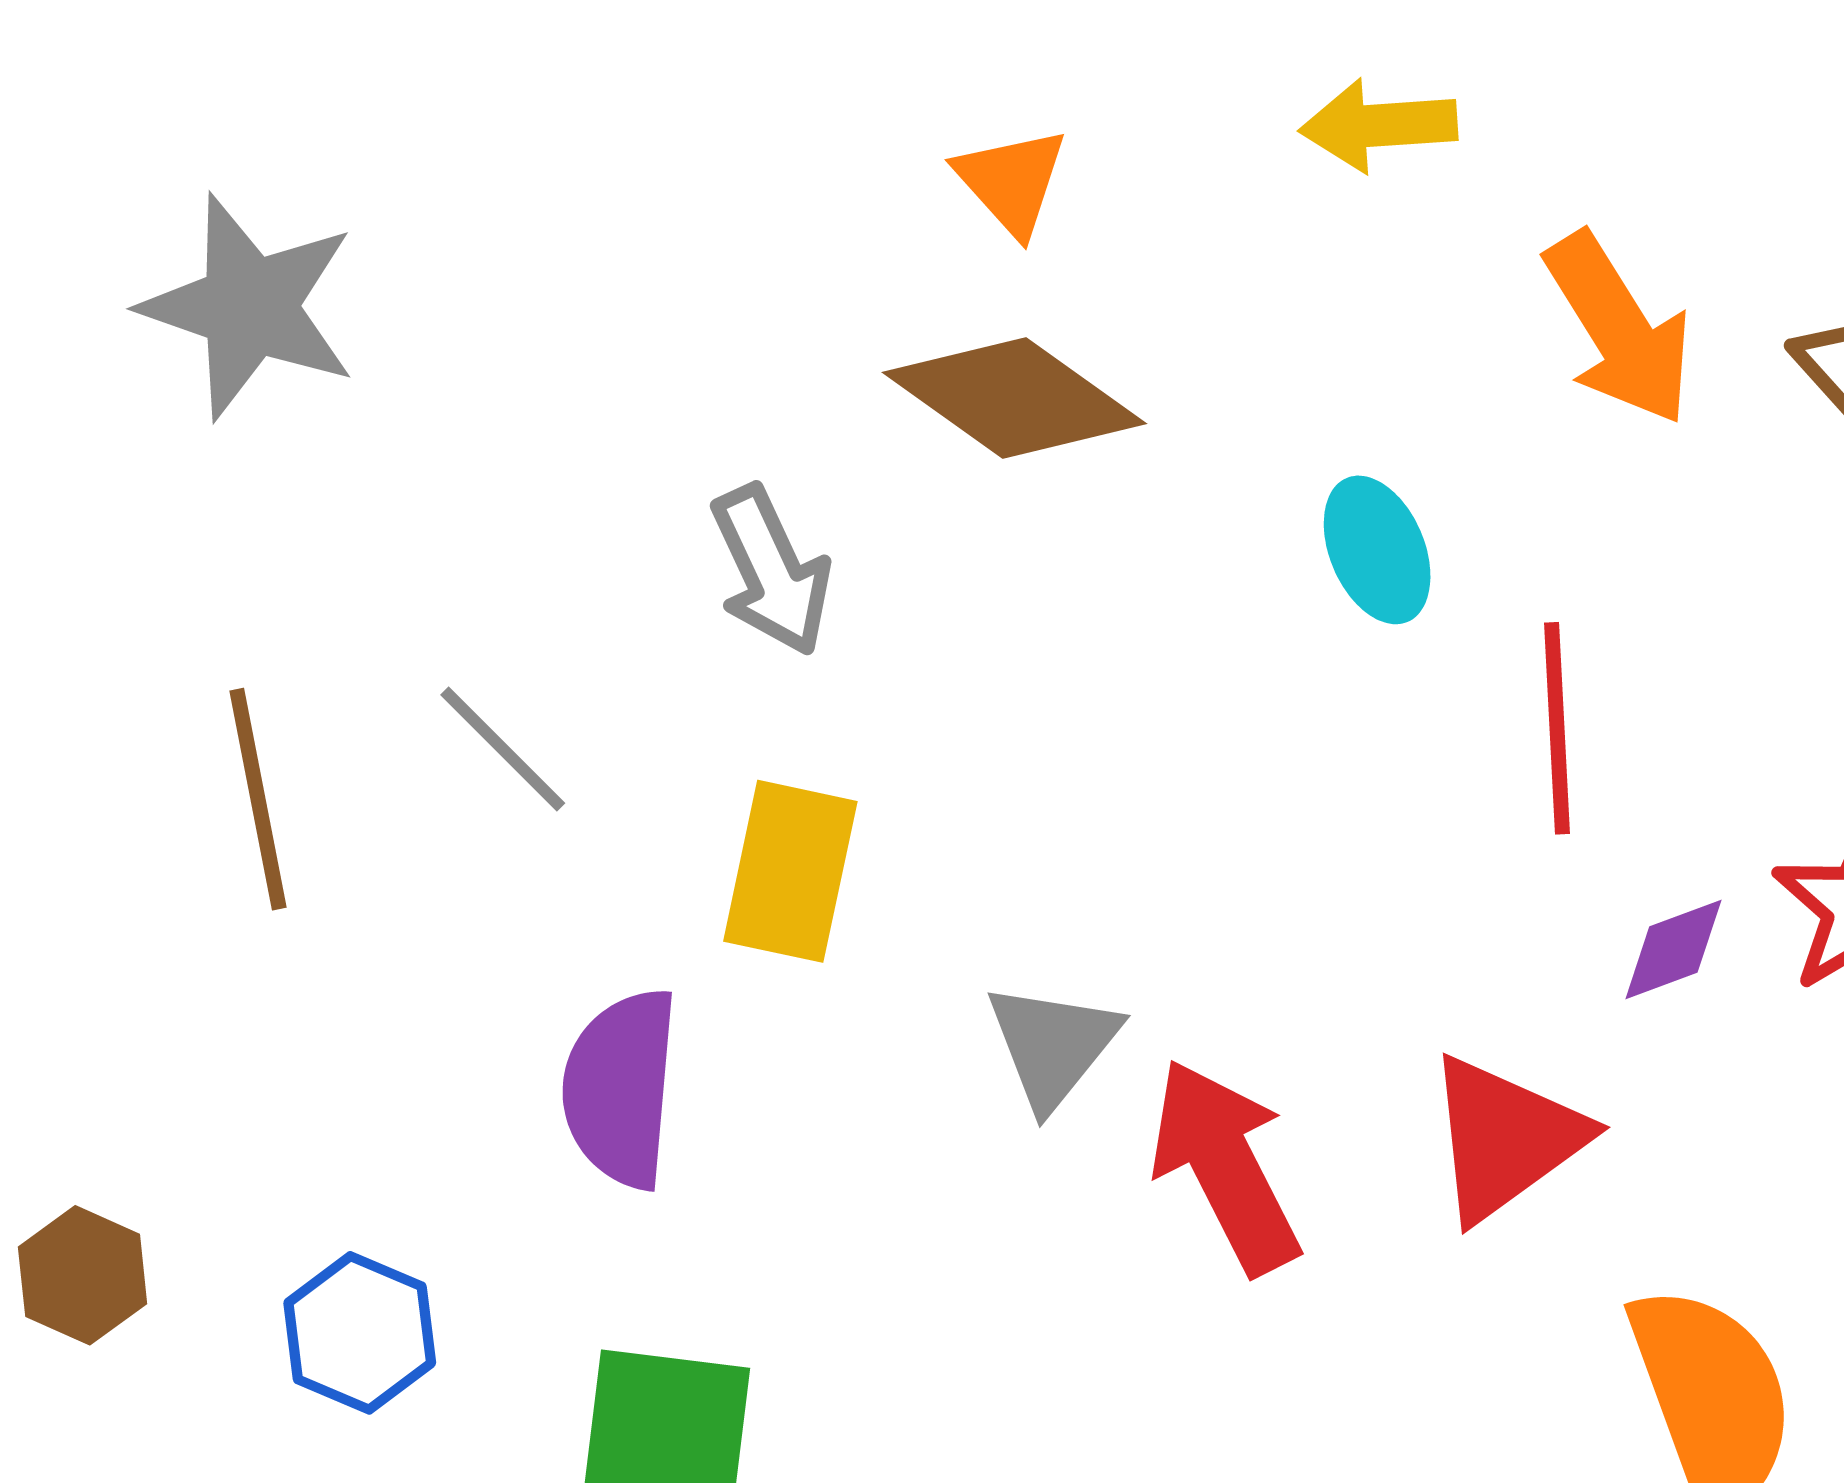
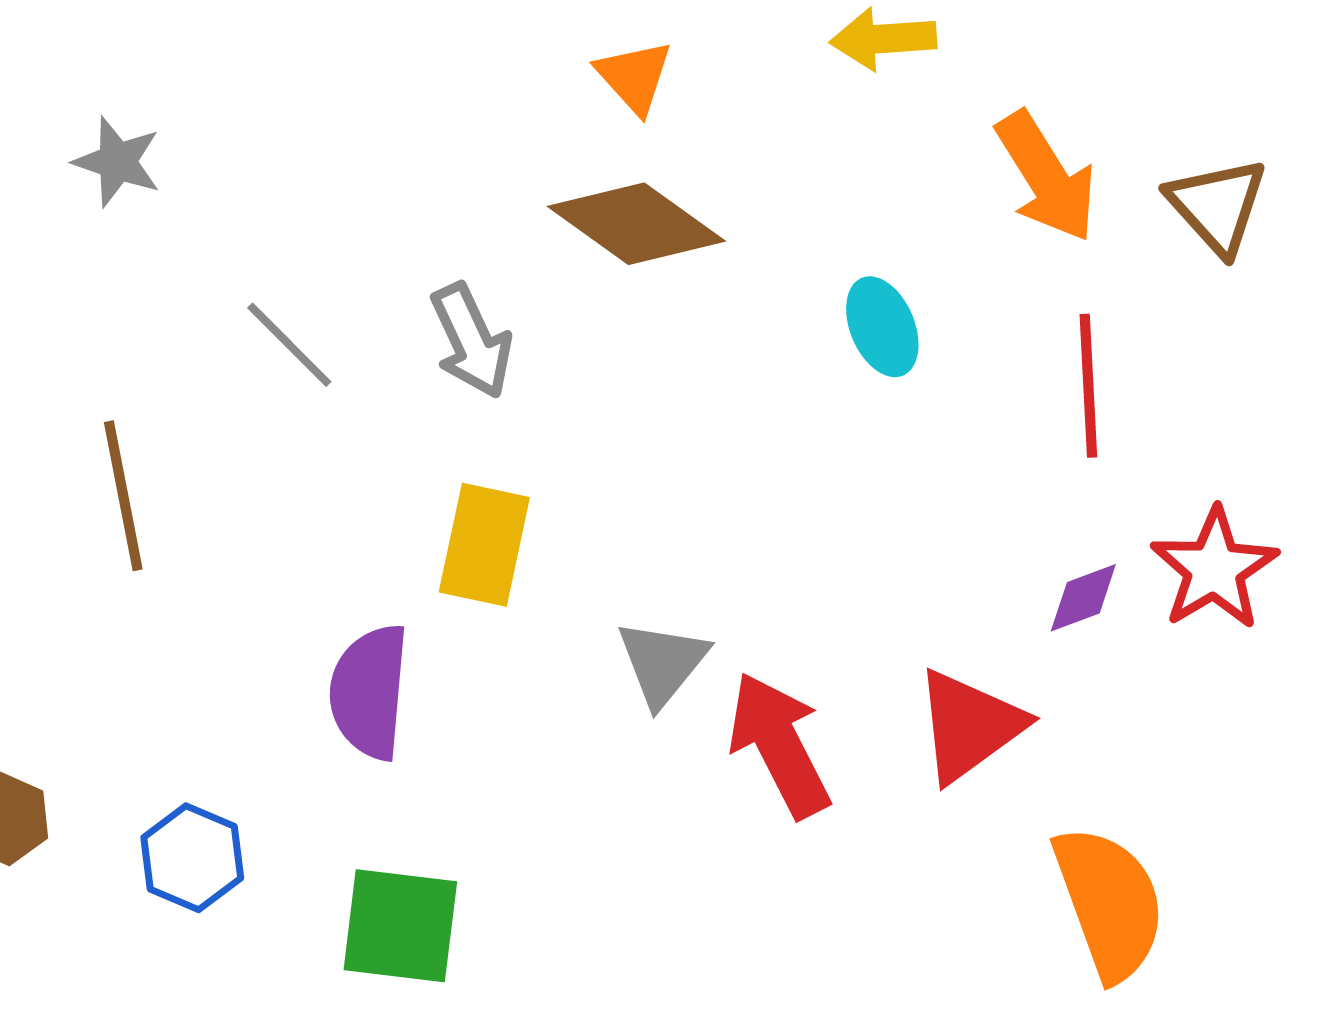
gray star: (249, 307) -> (117, 162), size x0.6
red line: (1557, 728) -> (1088, 386), moved
gray line: (503, 749) -> (289, 345), moved

